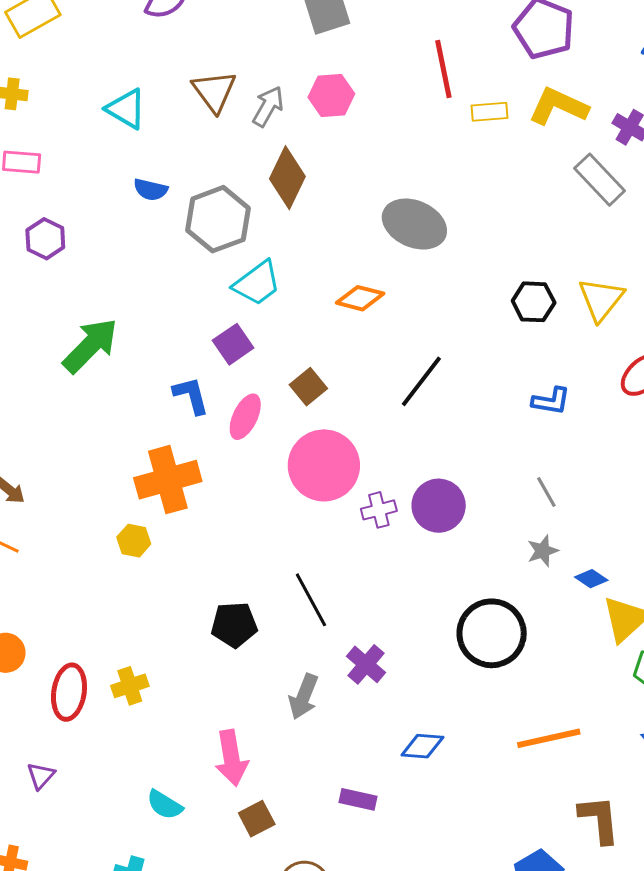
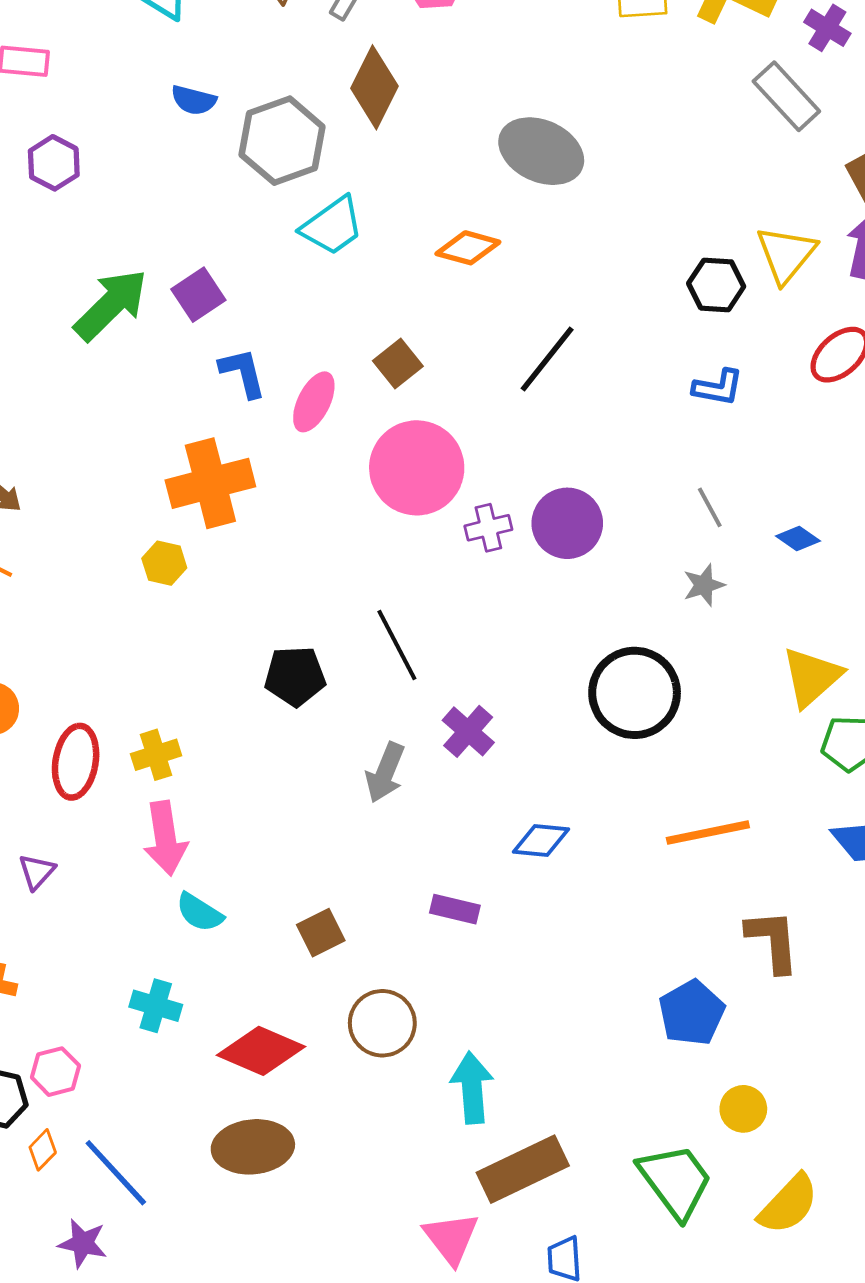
black hexagon: (534, 302) -> (716, 285), moved
purple square: (233, 344) -> (198, 295), moved
blue diamond: (591, 579) -> (798, 539), moved
pink arrow: (231, 758) -> (165, 838), moved

